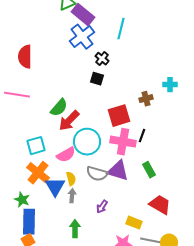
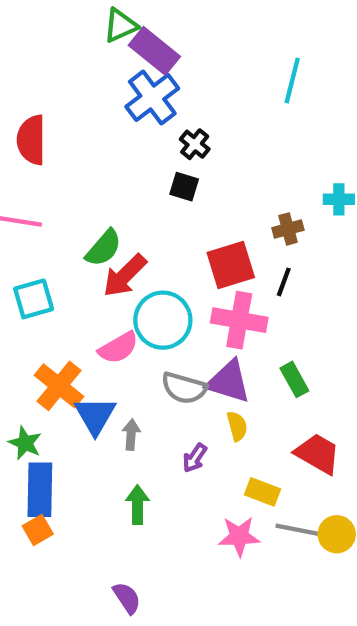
cyan line: (121, 29) -> (292, 81), moved
black line: (142, 136) -> (284, 282), moved
cyan square: (36, 146) -> (34, 299), moved
yellow semicircle: (71, 179) -> (237, 426), moved

